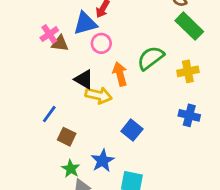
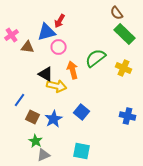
pink cross: (49, 34) -> (12, 35), moved
yellow cross: (188, 71) -> (124, 68), turned 35
blue cross: (189, 115) -> (128, 116), moved
blue star: (103, 161) -> (54, 119), moved

